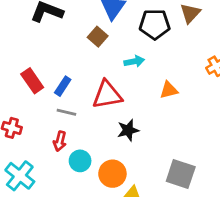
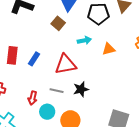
red rectangle: (32, 81) -> (12, 55), turned 42
orange triangle: (169, 90) -> (109, 49), moved
gray line: (66, 112) -> (57, 91), moved

